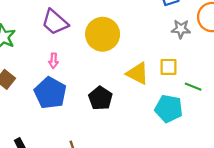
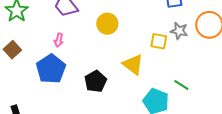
yellow circle: (103, 34) -> (107, 24), size x0.7
yellow square: (168, 67) -> (159, 41), moved

